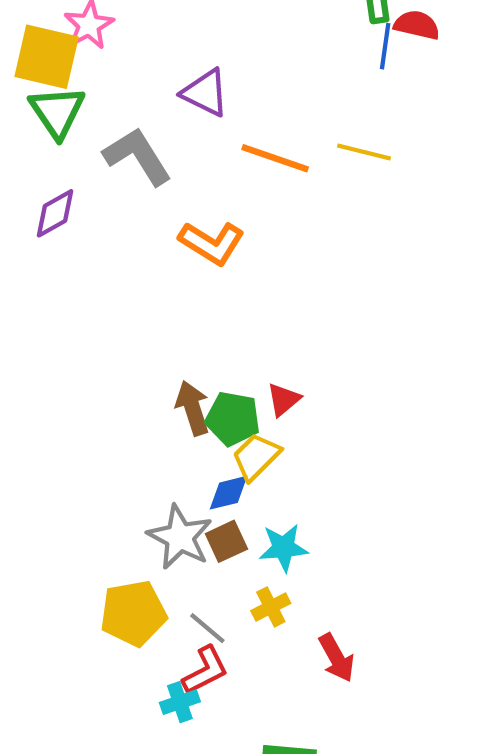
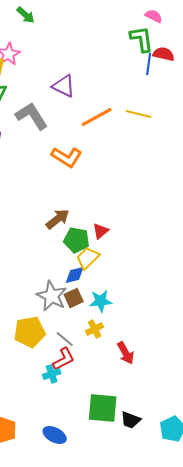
orange line: (275, 158) -> (97, 117), turned -48
brown arrow: (193, 408) -> (58, 219), moved, turned 70

